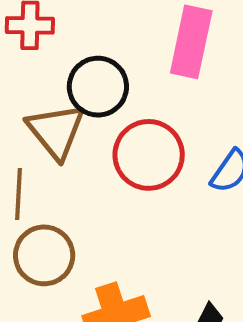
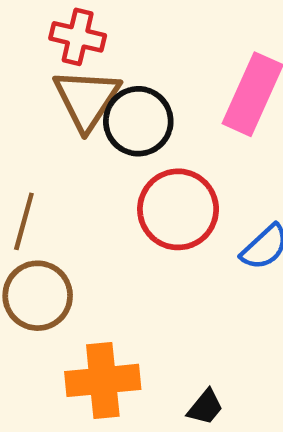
brown triangle: (56, 131) -> (87, 99), moved

